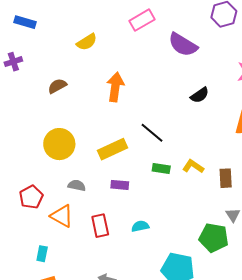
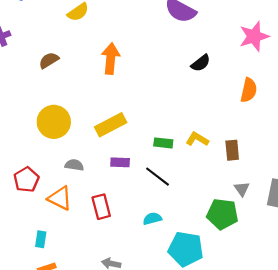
black line: (152, 133) -> (157, 177), moved
cyan semicircle: (140, 226) -> (152, 219), moved

